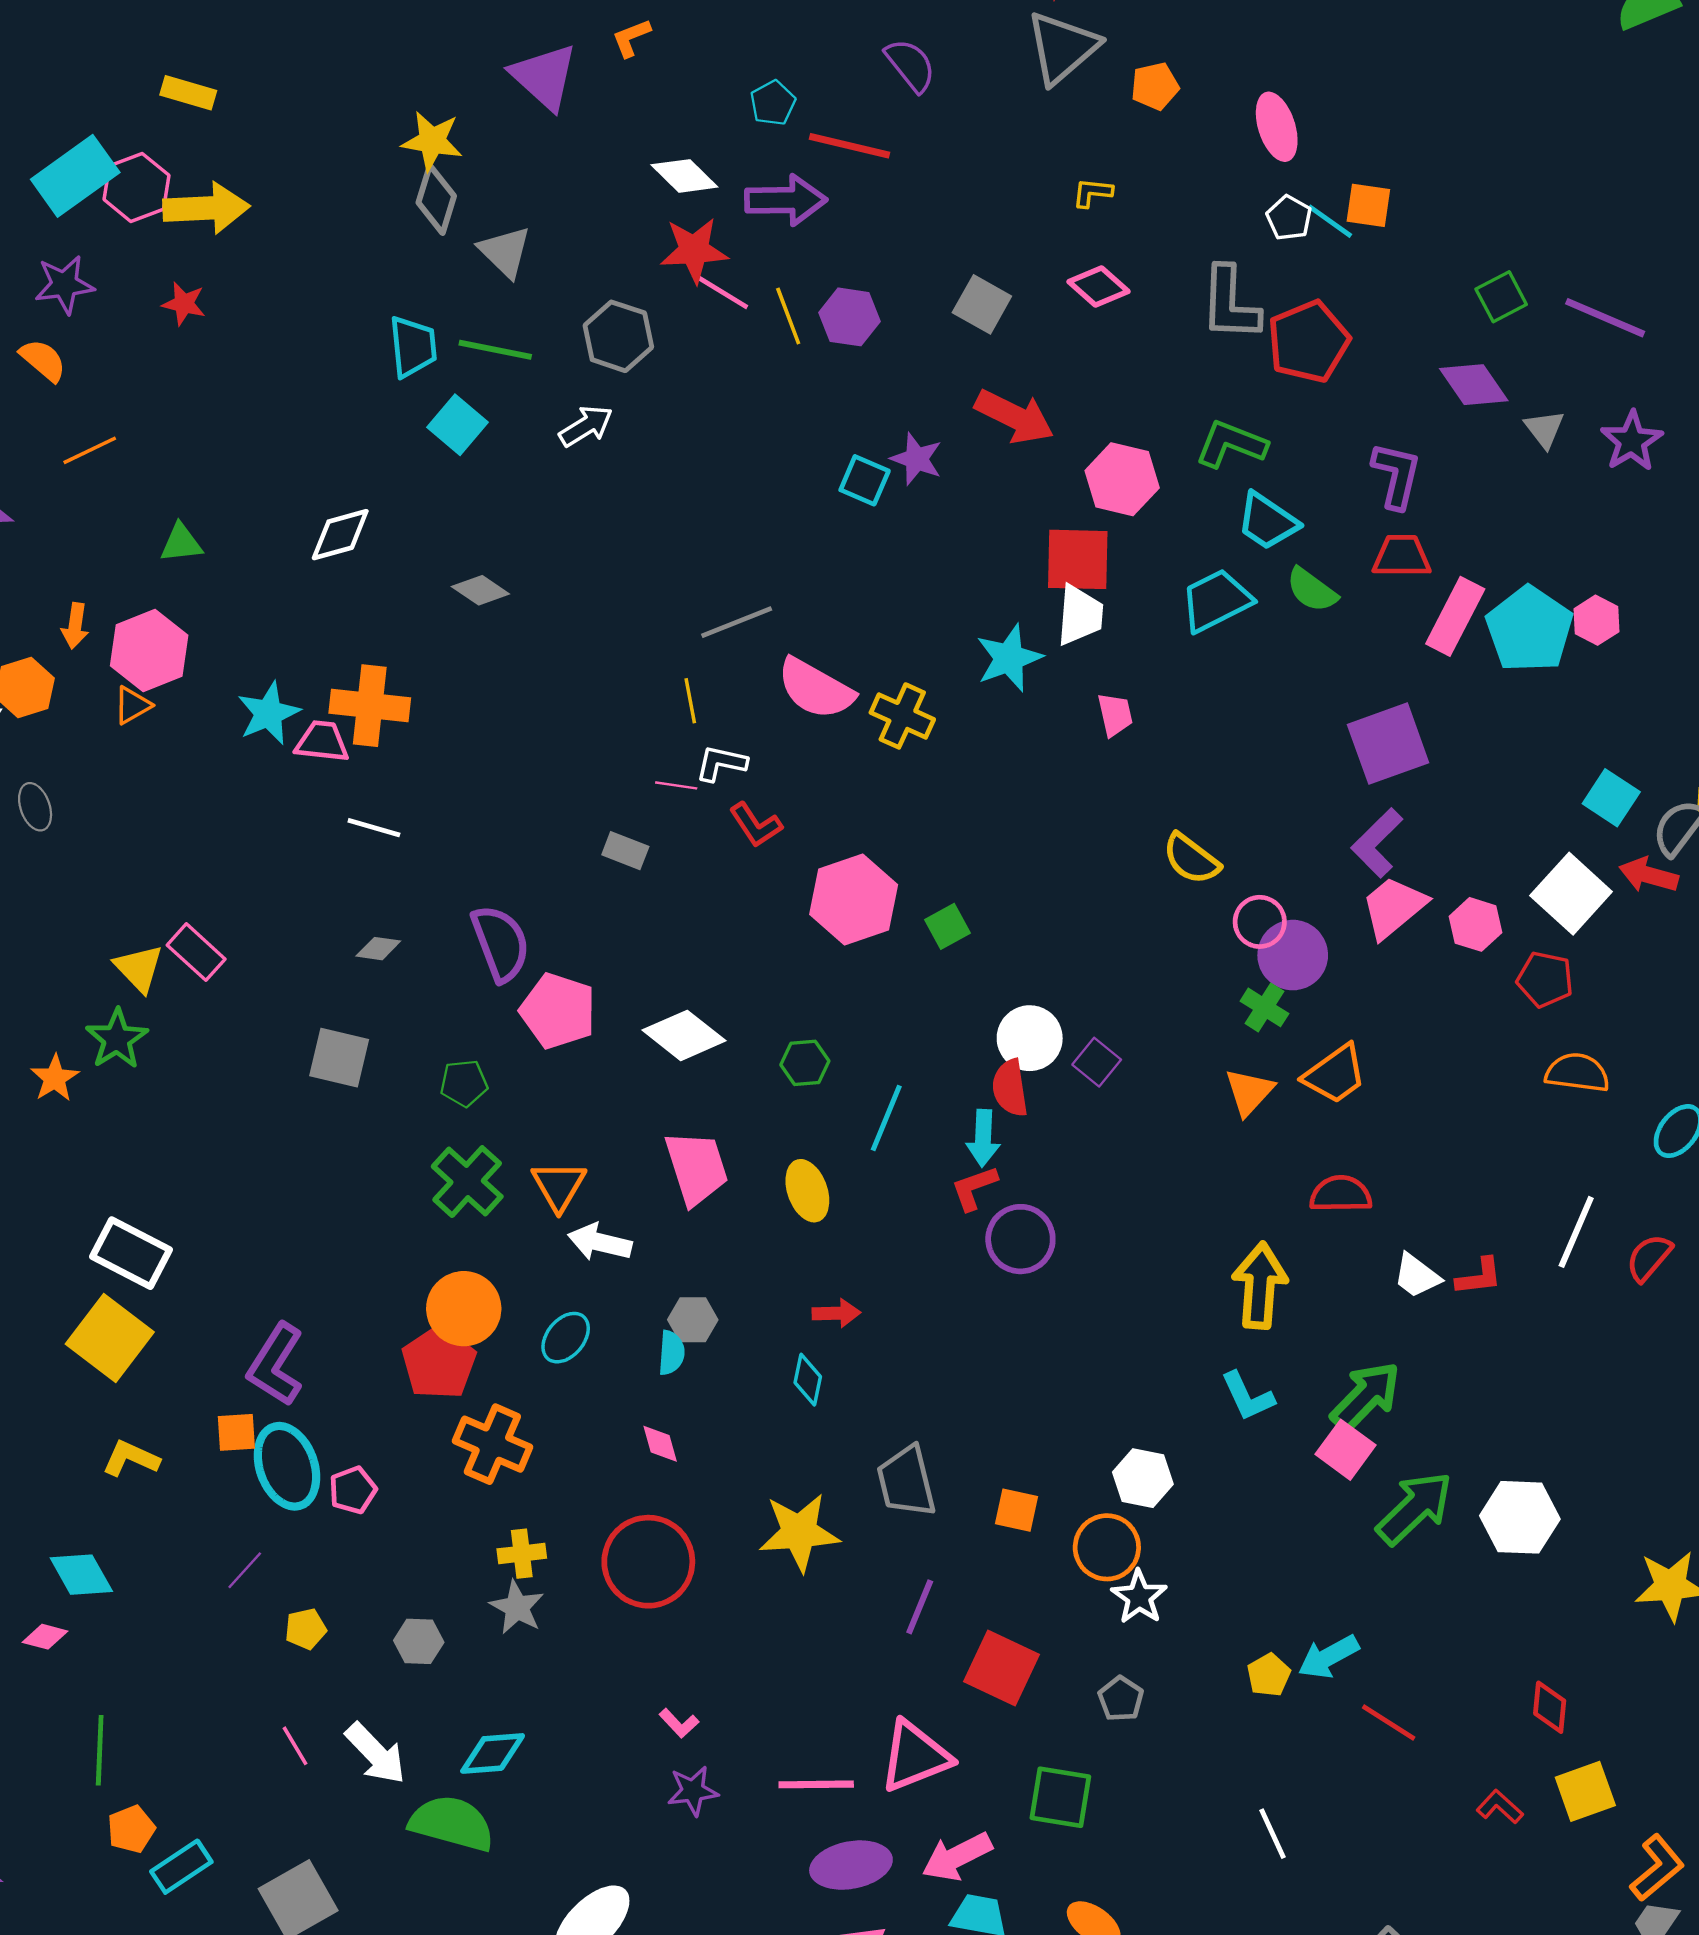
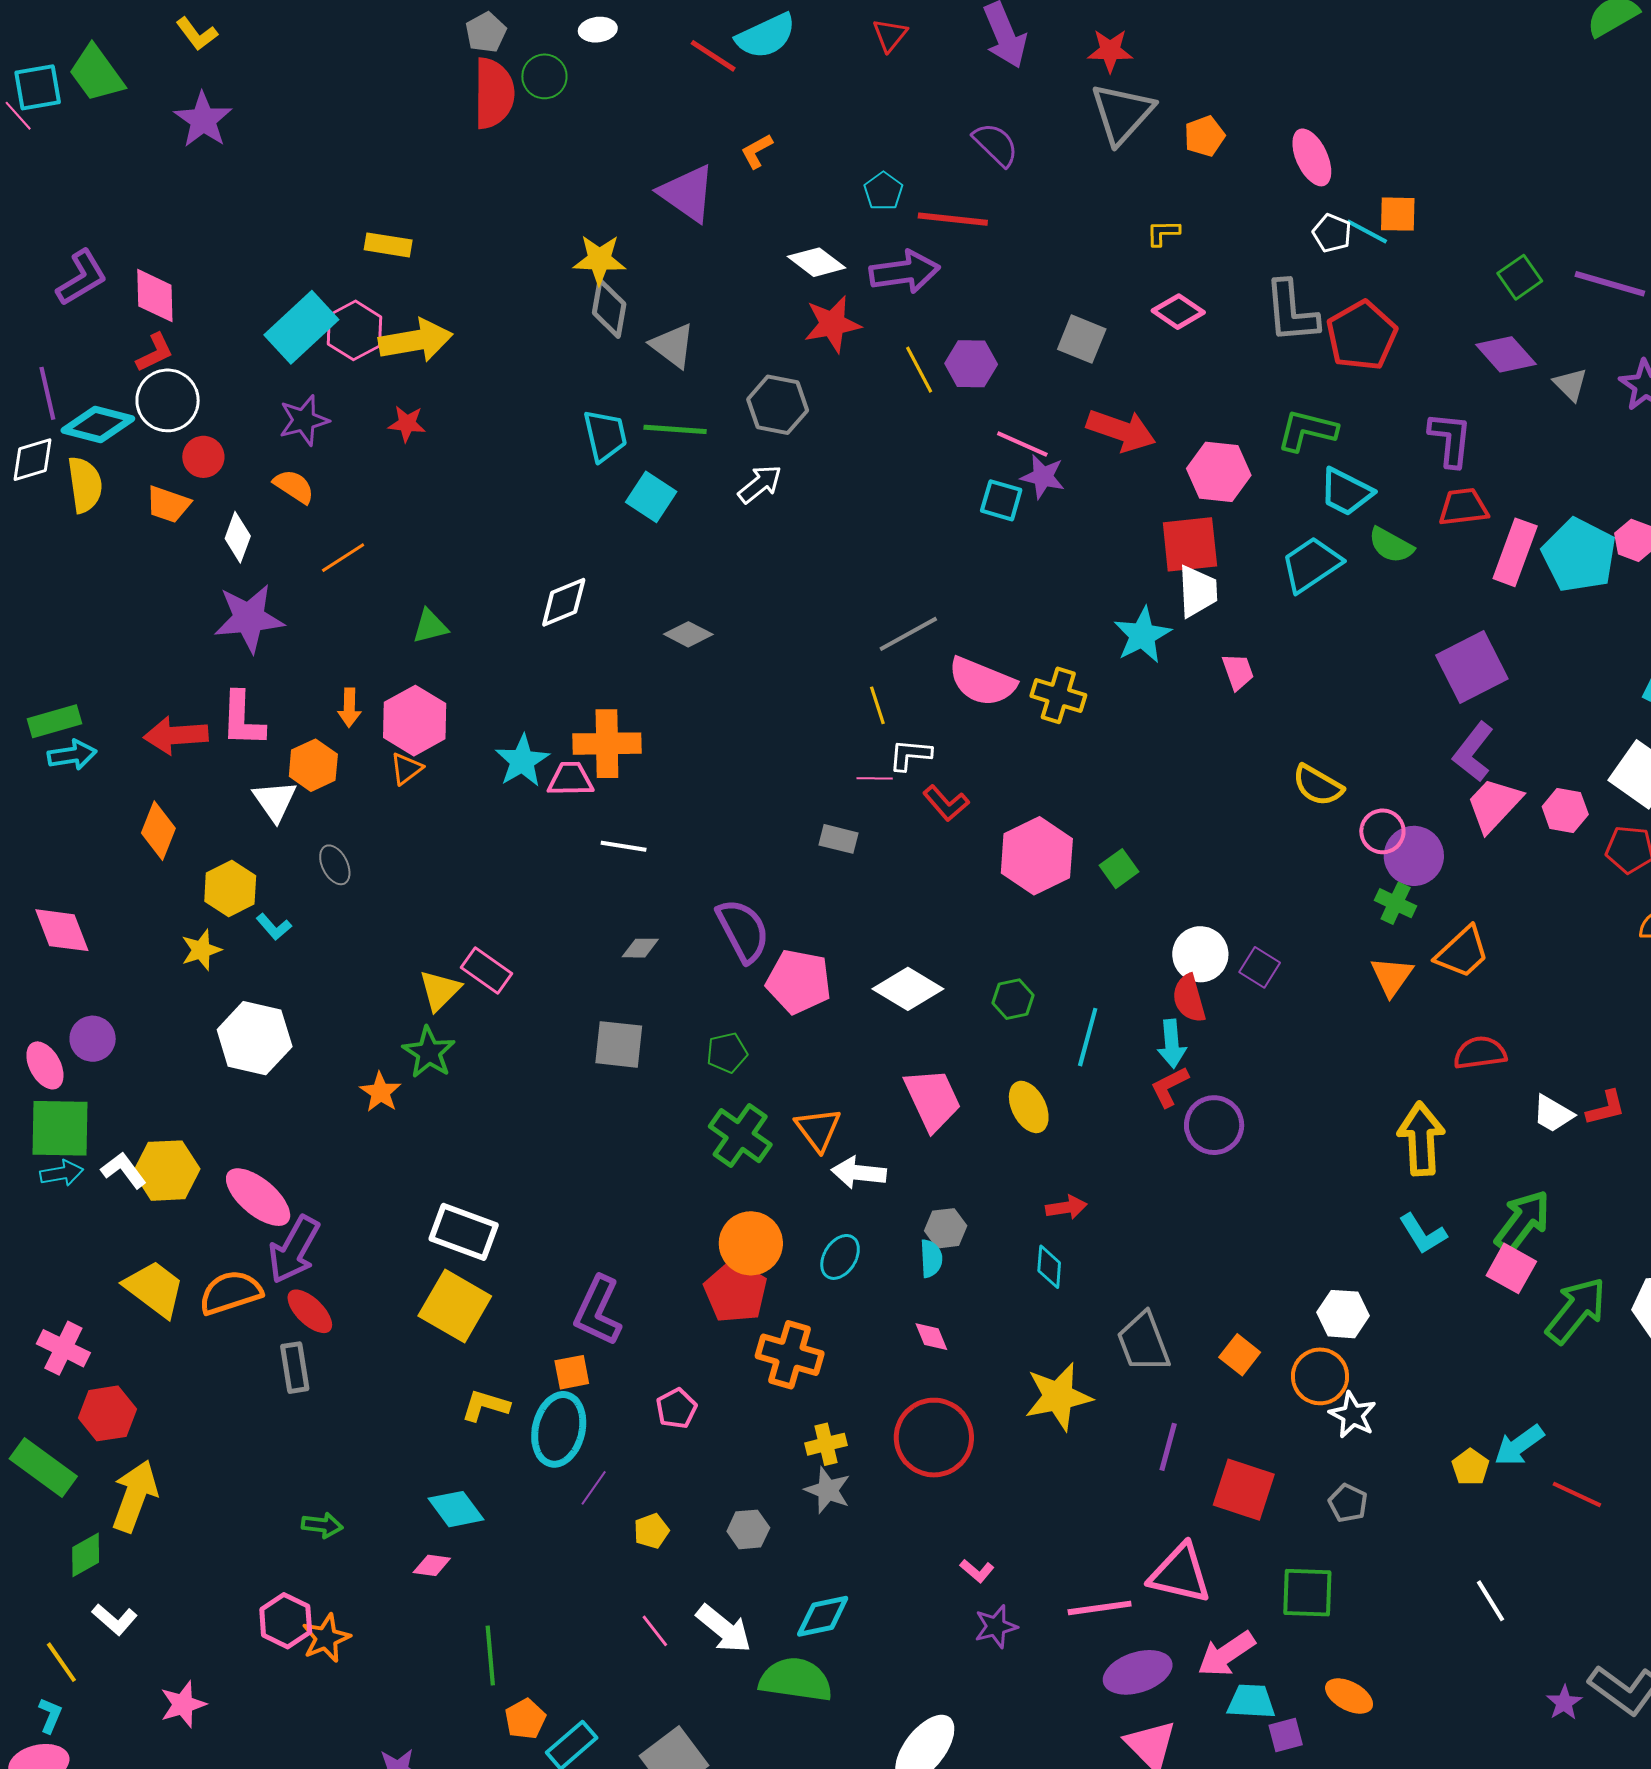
pink line: (720, 291) -> (1022, 444), moved
yellow triangle: (139, 968) -> (440, 990), turned 36
cyan ellipse: (287, 1466) -> (559, 1429), moved, turned 40
orange square: (1017, 1510) -> (1240, 1355), turned 33
pink triangle: (915, 1756) -> (1180, 1574), turned 42

